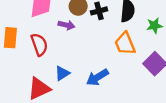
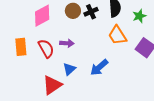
purple arrow: (66, 25) -> (67, 43), moved

